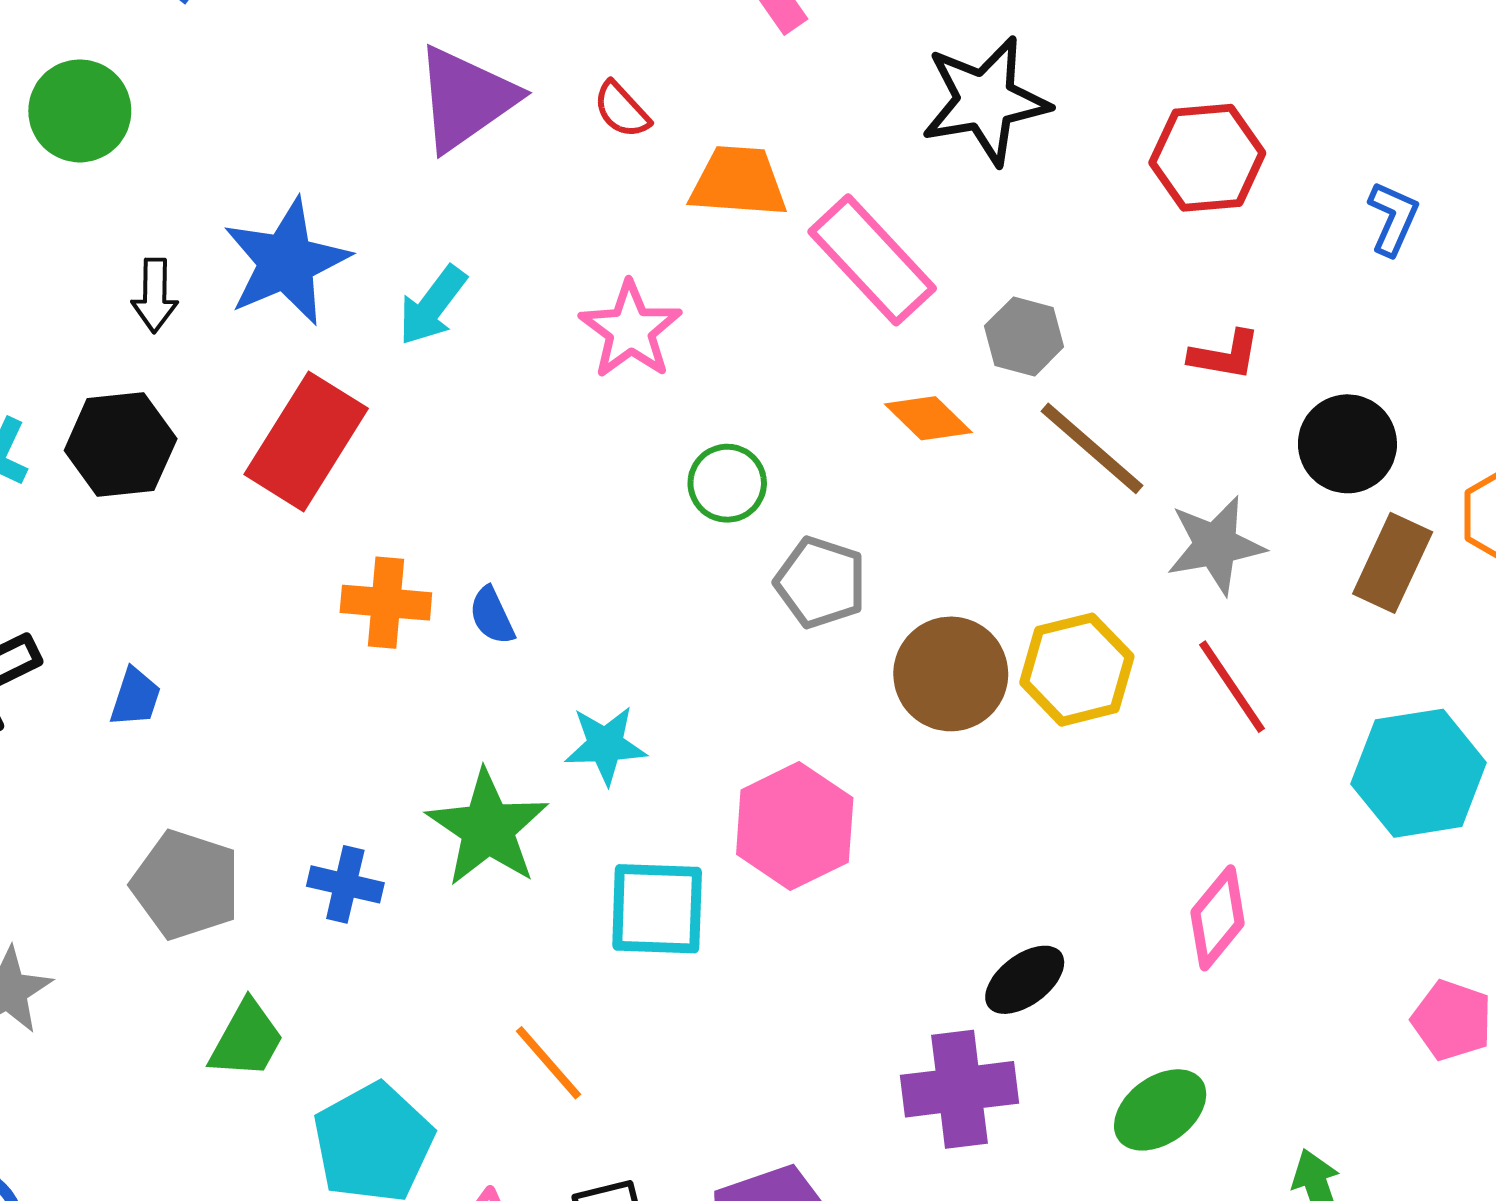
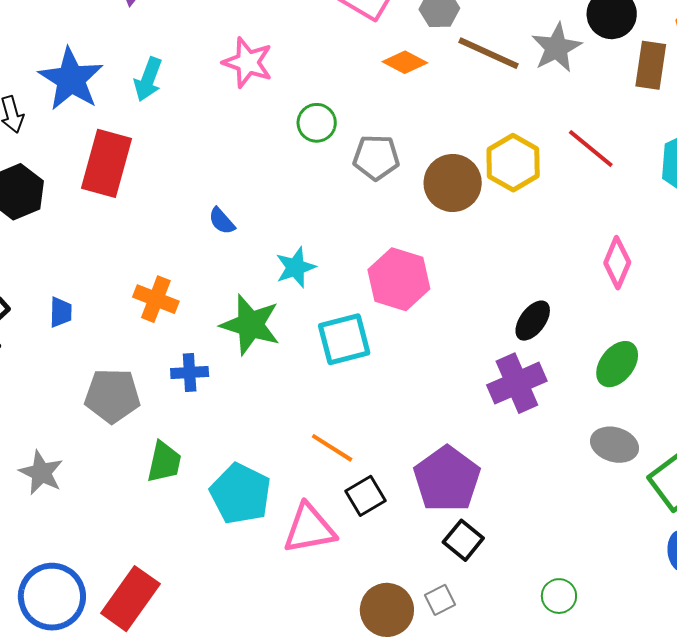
gray star: (1216, 545) -> (557, 48), moved
orange cross: (386, 603) -> (156, 299), moved, turned 33
orange line: (549, 1063) -> (332, 448), moved

